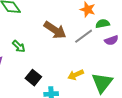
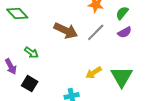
green semicircle: (103, 24) -> (122, 13), moved, turned -32
black square: (33, 78) -> (30, 84), moved

